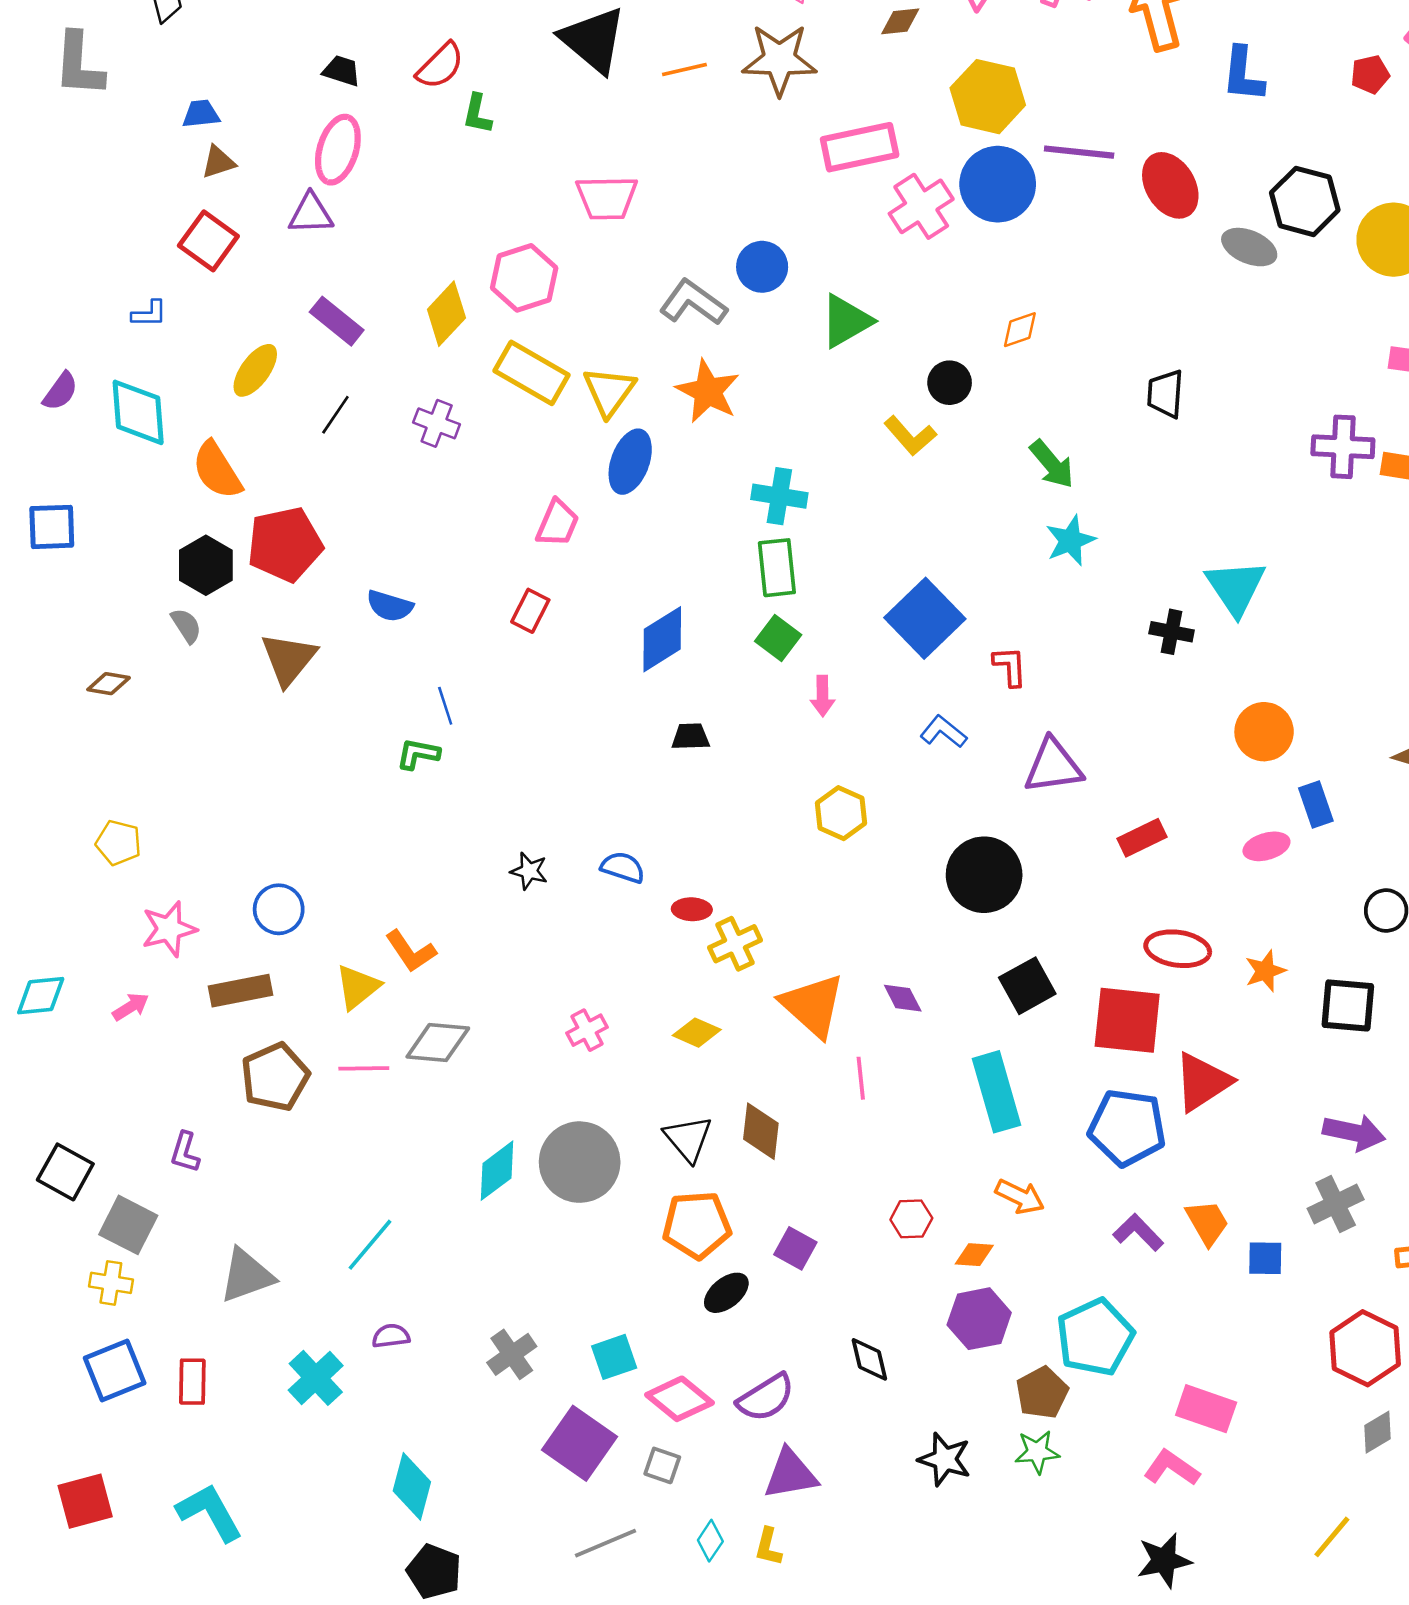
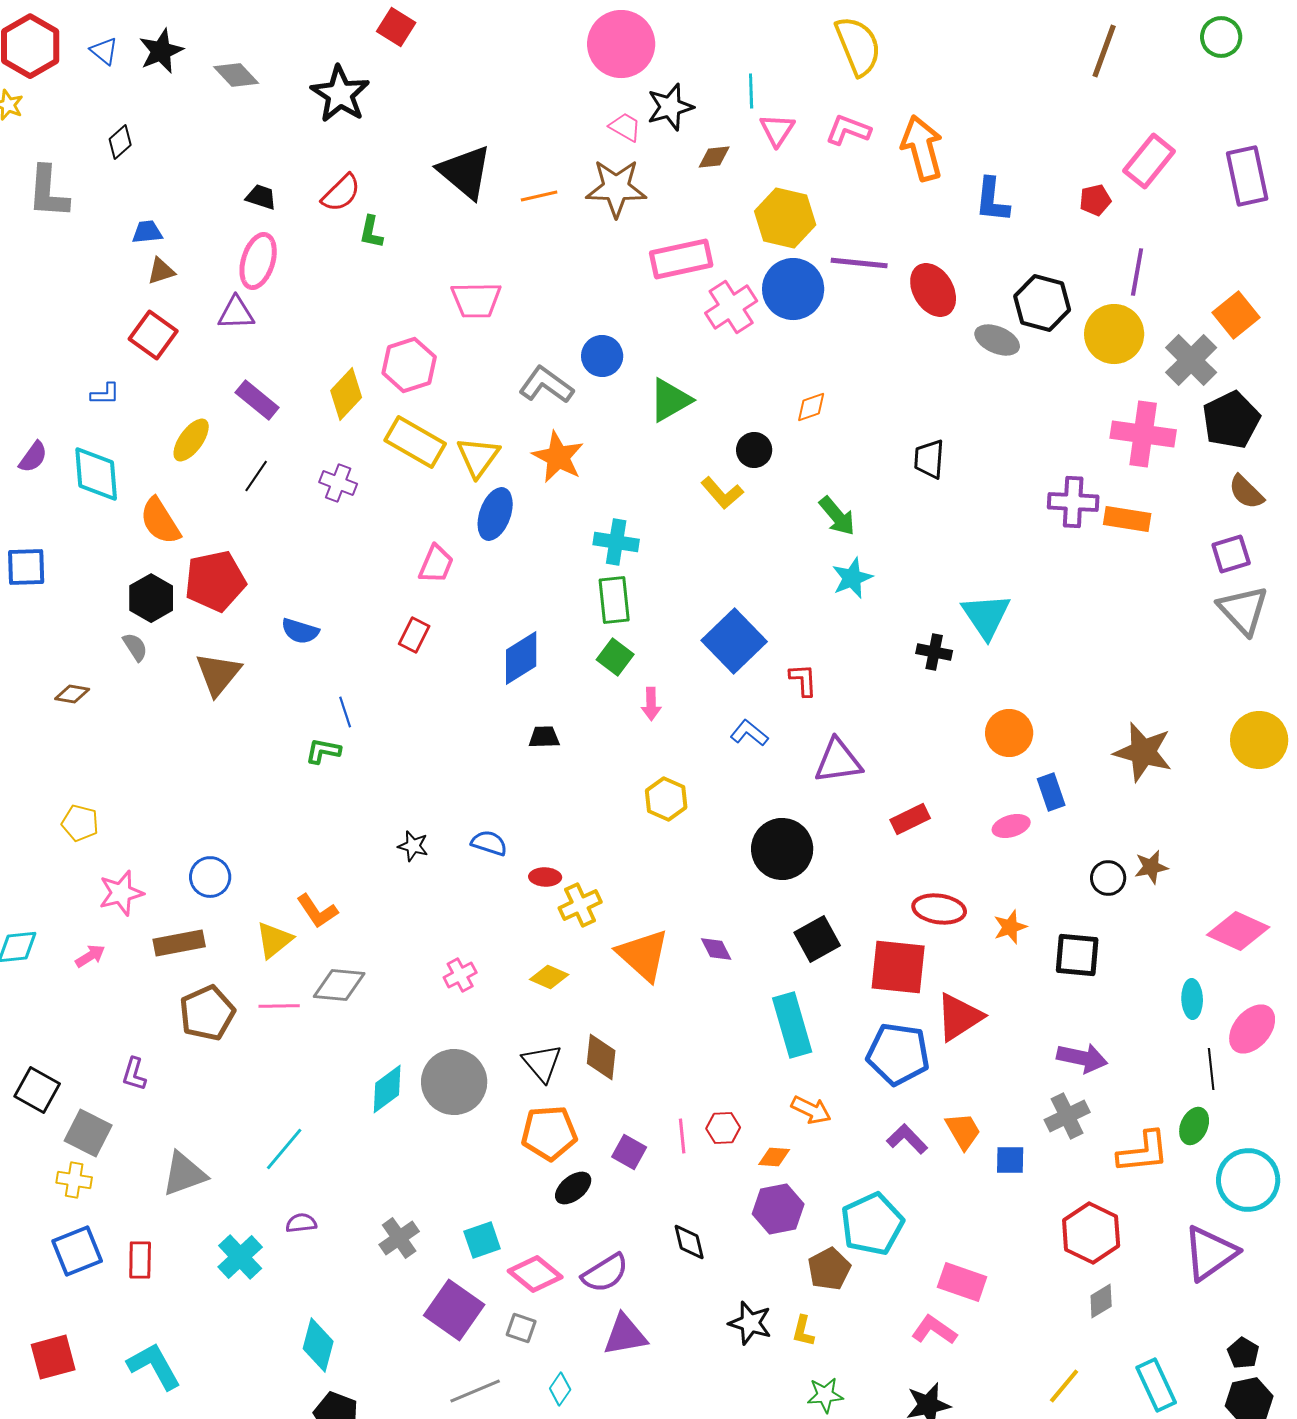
pink line: (861, 1078) -> (682, 1136), moved
green star: (1037, 1452) -> (825, 1395), moved
yellow L-shape: (768, 1547) -> (803, 1331), moved

